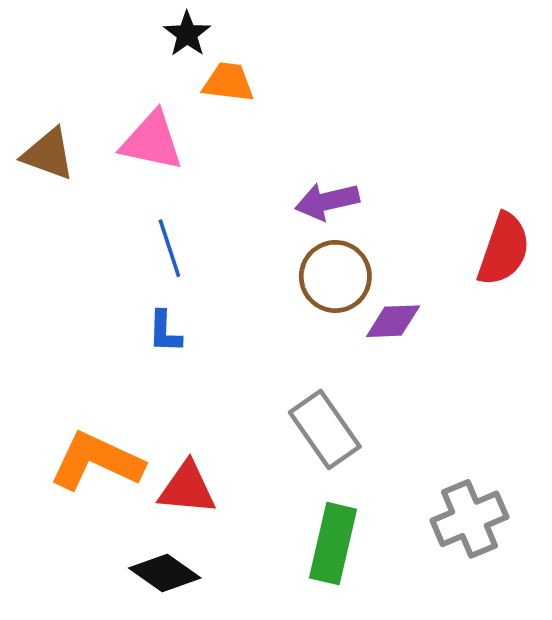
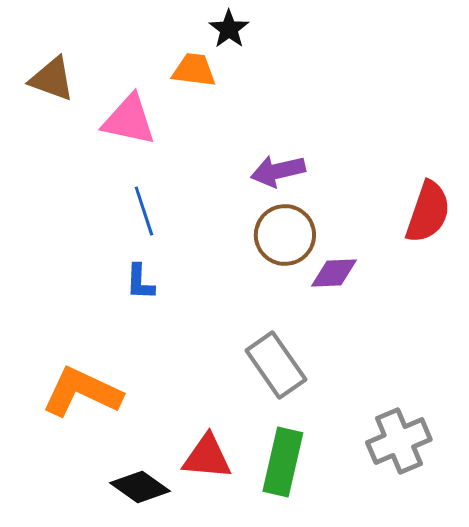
black star: (187, 34) -> (229, 29), moved
brown triangle: (48, 154) -> (52, 79), moved
red triangle: (187, 488) -> (207, 457), moved

